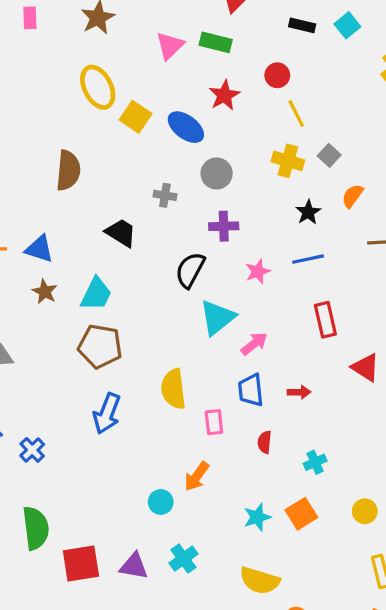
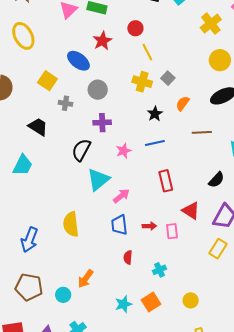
yellow square: (136, 117) -> (47, 81), moved
brown pentagon: (100, 346) -> (29, 287), moved
pink rectangle: (214, 422) -> (172, 231), moved

